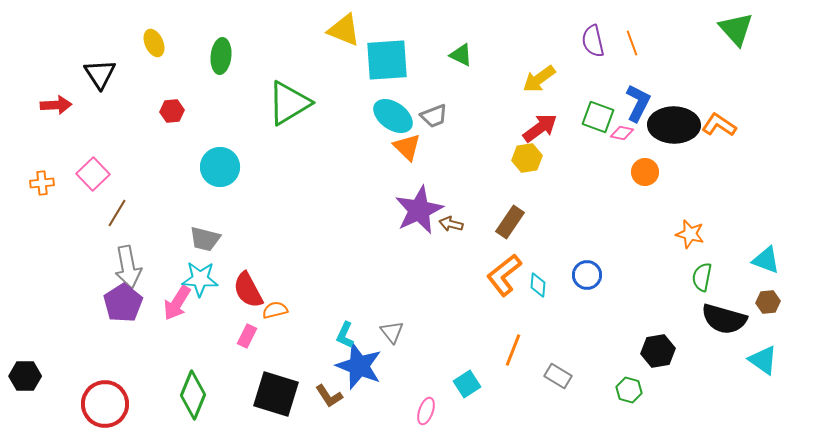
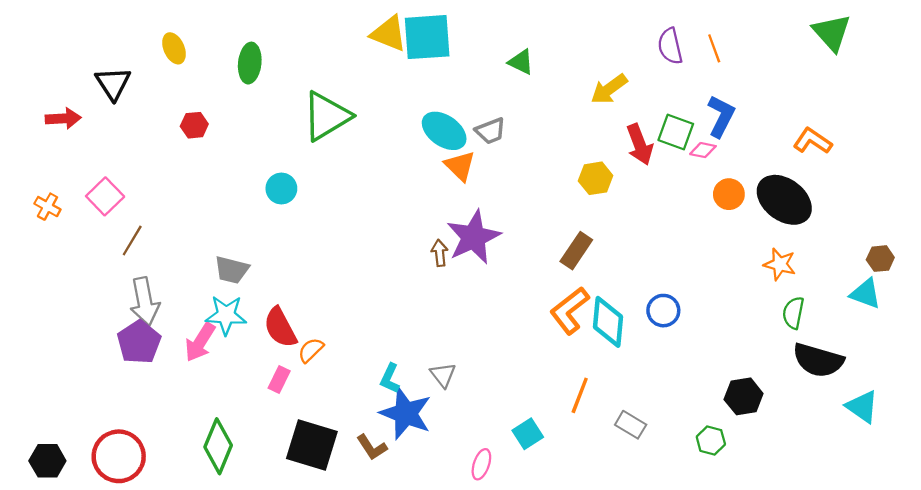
cyan square: (387, 60) -> (427, 37), moved
black ellipse: (674, 125) -> (784, 200), moved, turned 36
red arrow: (540, 128) -> (640, 144), moved, turned 105
cyan circle: (220, 167) -> (281, 188), moved, size x0.7
orange cross: (42, 183) -> (47, 207), turned 35
brown arrow: (451, 224) -> (440, 253), moved, turned 70
cyan diamond: (538, 285) -> (608, 322), size x1.8
brown hexagon: (768, 302) -> (880, 259), moved
orange semicircle: (275, 310) -> (311, 350), turned -30
black hexagon: (25, 376) -> (47, 461), moved

